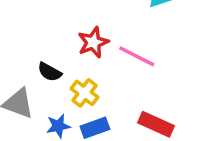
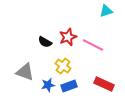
black semicircle: (50, 72) -> (45, 42), moved

